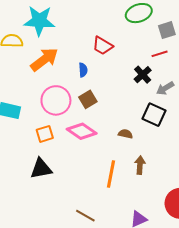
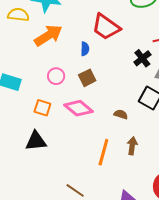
red trapezoid: (103, 46) -> (106, 27), size x1.4
pink circle: (56, 100) -> (56, 76), size x0.6
orange square: (45, 134) -> (42, 108), turned 30

